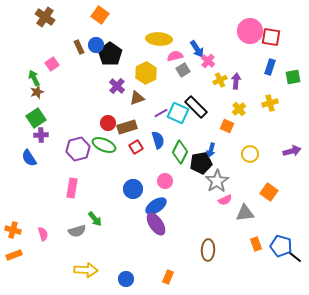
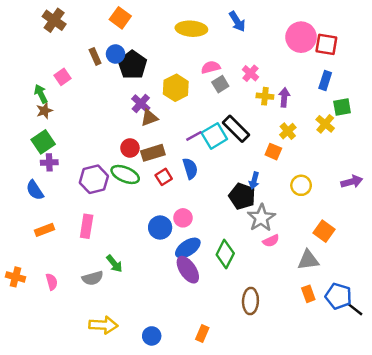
yellow ellipse: (159, 39) -> (191, 29), moved
blue arrow: (197, 49) -> (237, 21), moved
green square: (293, 77) -> (342, 107), moved
yellow cross: (220, 80) -> (265, 96), turned 32
brown triangle: (137, 98) -> (149, 118), moved
yellow cross: (270, 103) -> (325, 124), turned -35
cyan square: (178, 113) -> (214, 136), turned 35
green diamond: (180, 152) -> (225, 254), moved
black pentagon: (201, 163) -> (242, 196), turned 30
pink circle: (165, 181) -> (183, 218), moved
gray triangle: (245, 213) -> (308, 260), moved
orange rectangle: (14, 255) -> (44, 230), moved

